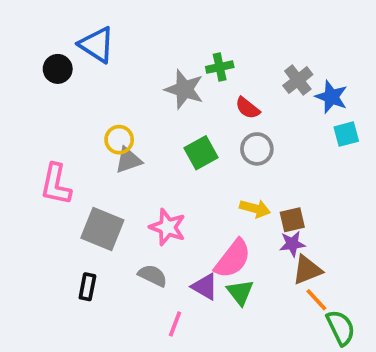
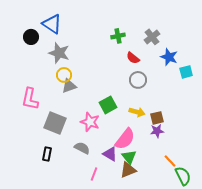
gray cross: (298, 80) -> (152, 37), moved
gray star: (184, 89) -> (59, 53), moved
blue star: (331, 97) -> (169, 57), moved
green square: (201, 153) -> (108, 105), moved
brown triangle: (307, 270) -> (128, 170), moved

